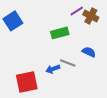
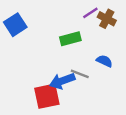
blue arrow: (53, 69) -> (62, 81), size x1.5
red square: (27, 82) -> (47, 96), moved

